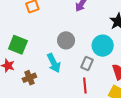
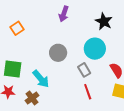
cyan arrow: (54, 63) -> (41, 79), moved
gray rectangle: (87, 64) -> (84, 70), turned -40

